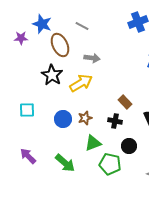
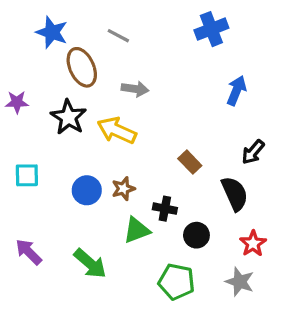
purple star: (21, 38) -> (17, 102), moved
yellow arrow: (81, 83) -> (117, 130), turned -125
black cross: (115, 121) -> (165, 209), moved
green pentagon: (110, 164) -> (177, 282), moved

